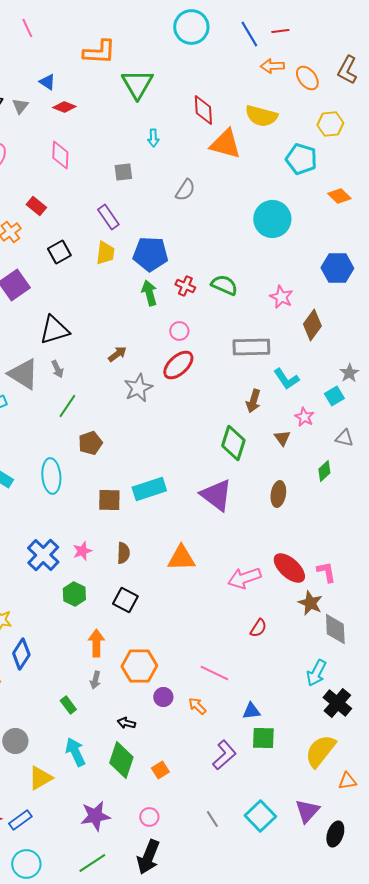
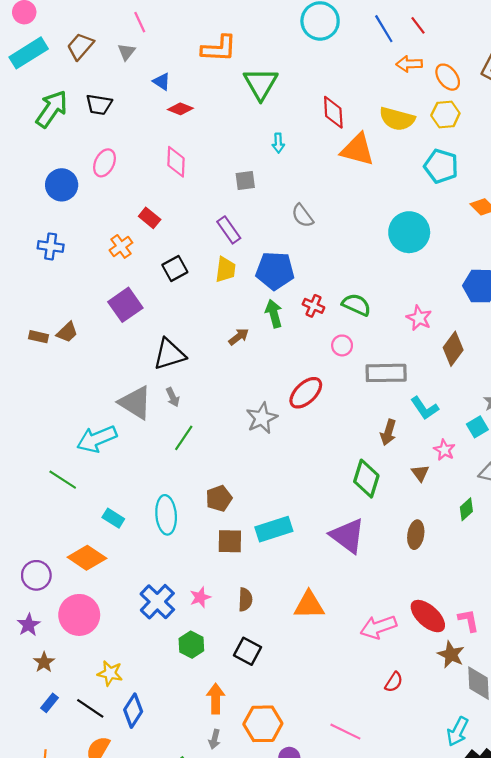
red line: (280, 31) -> (418, 25), turned 60
gray triangle: (20, 106) -> (126, 52), moved
yellow hexagon: (330, 124) -> (445, 114), moved
gray semicircle: (185, 190) -> (302, 216), moved, turned 110
pink circle: (179, 331) -> (342, 345), moved
brown arrow: (117, 354) -> (239, 337), moved
brown pentagon: (90, 443) -> (219, 498), moved

